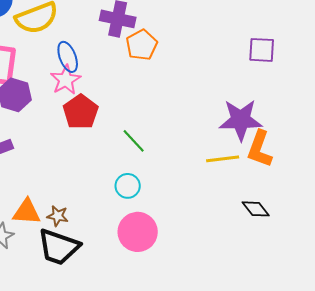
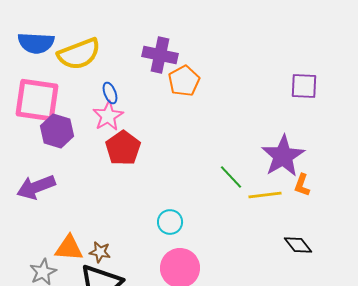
blue ellipse: (68, 57) -> (110, 93), size x0.7
purple star: (241, 120) -> (283, 156), turned -30
green line: (134, 141) -> (231, 177), moved
orange L-shape: (260, 149) -> (302, 185), size x0.6

